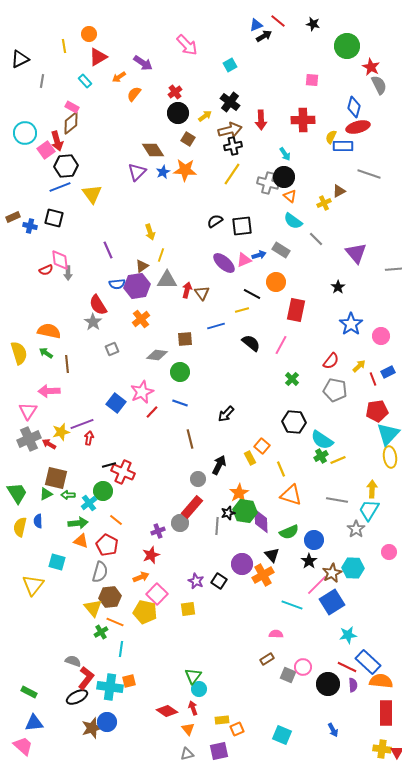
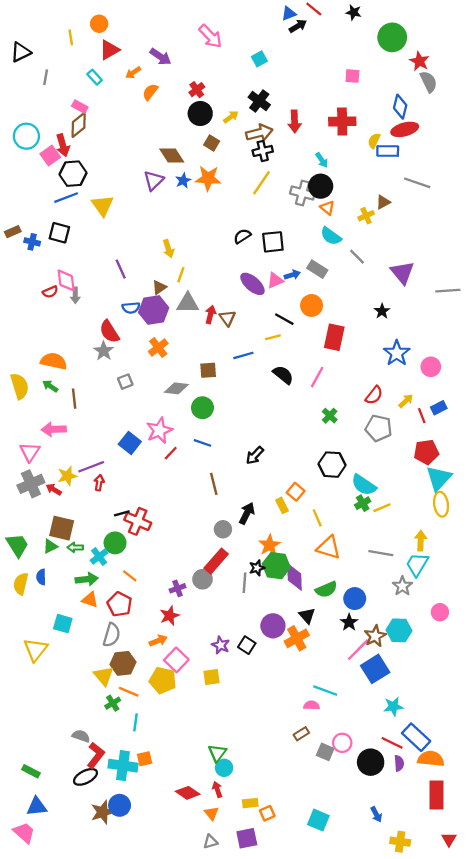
cyan line: (292, 605) -> (325, 691), moved
yellow cross: (382, 749) -> (400, 842), moved

